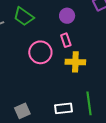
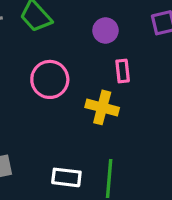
pink rectangle: (66, 40) -> (123, 71), moved

